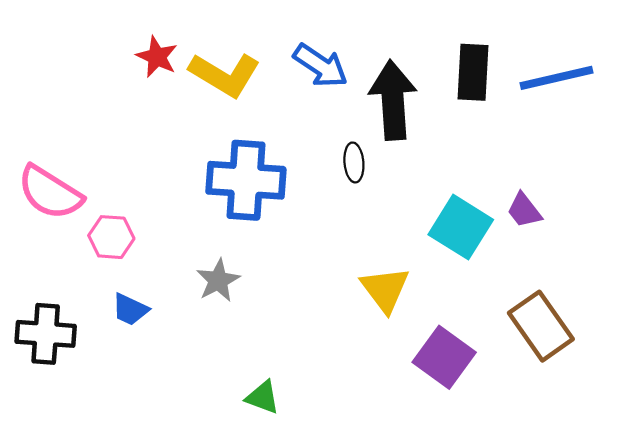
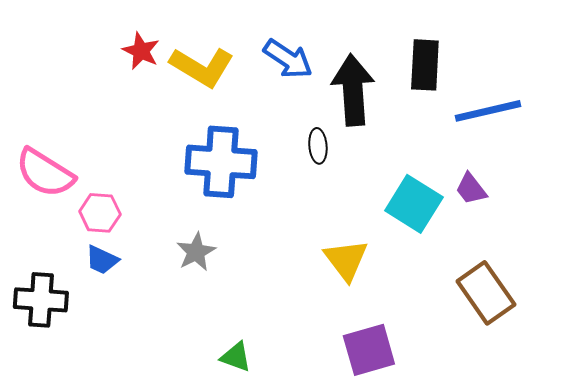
blue line: (556, 78) -> (488, 111), moved
blue trapezoid: (130, 309) -> (102, 260), moved
purple square: (444, 357) -> (369, 350), moved, turned 38

